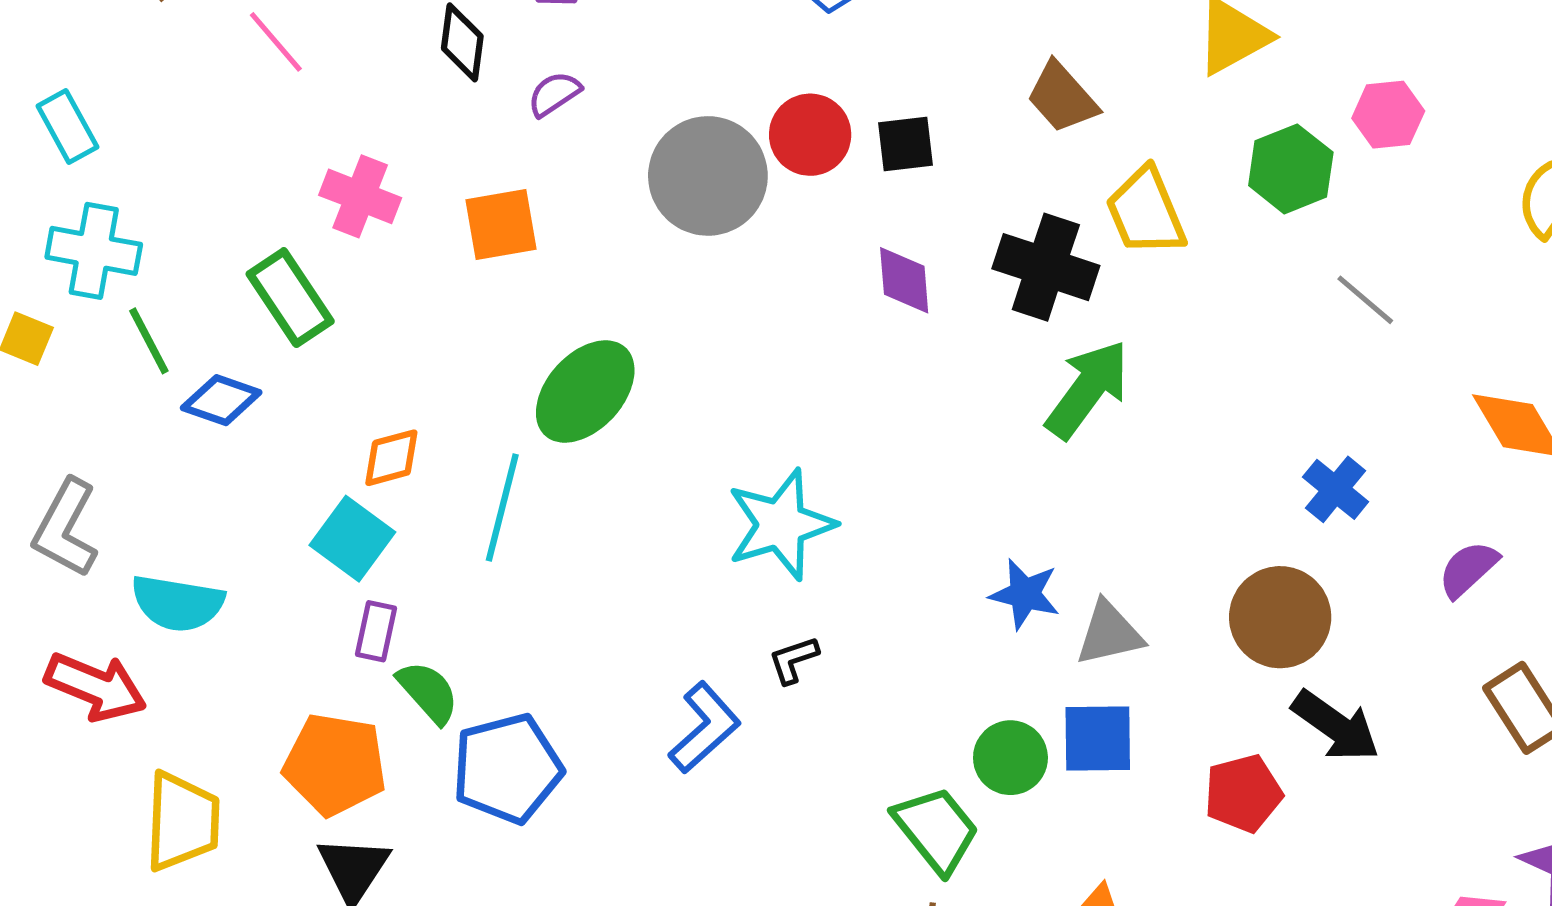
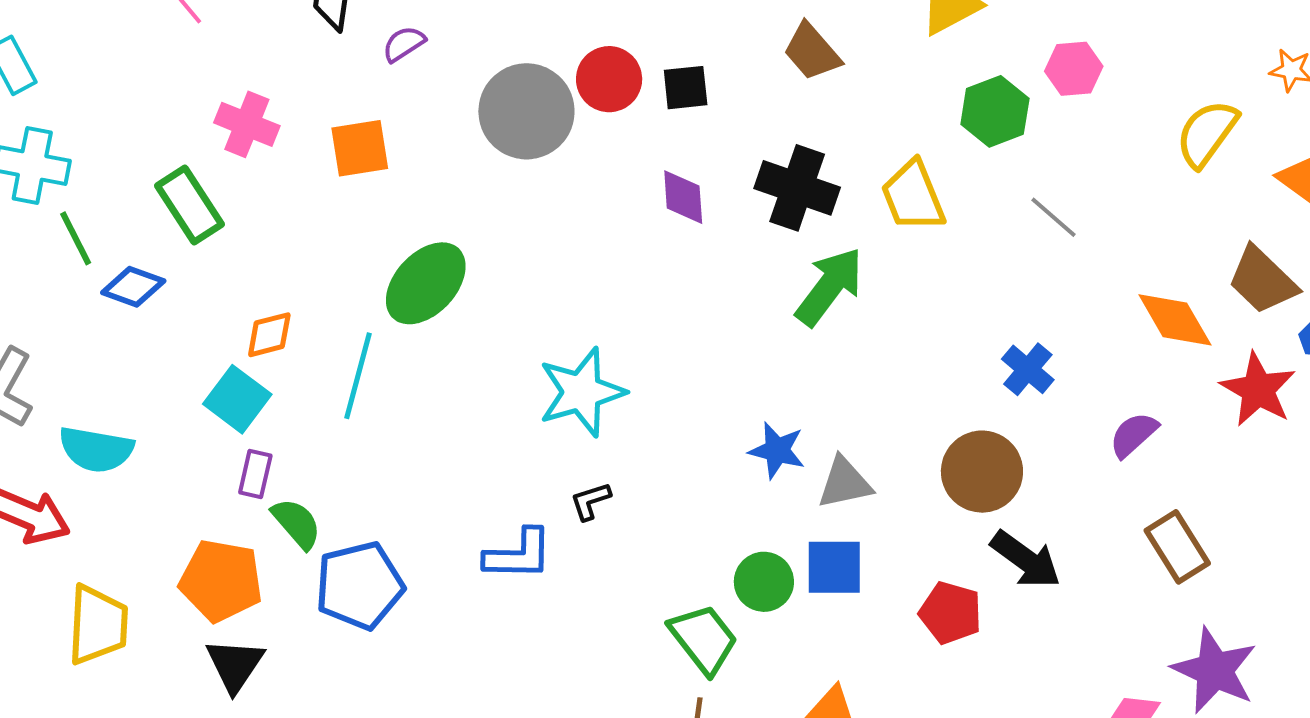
yellow trapezoid: (1146, 212) -> (913, 196), moved
blue L-shape: (705, 728) -> (518, 555), turned 42
red pentagon: (1243, 793) -> (951, 613), turned 30

